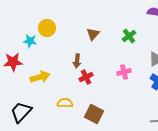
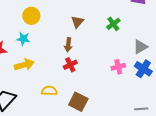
cyan star: (30, 41) -> (23, 39), moved
brown arrow: (77, 61) -> (68, 45), moved
pink cross: (124, 72) -> (118, 67), moved

